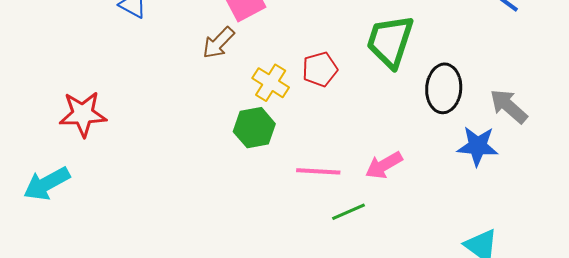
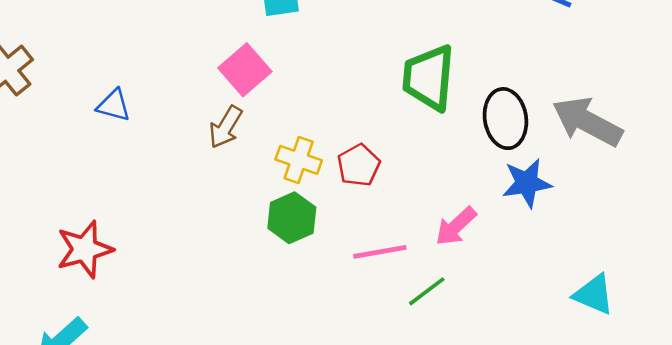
red pentagon: (320, 69) -> (359, 165), moved
gray arrow: (509, 106) -> (587, 122), size x1.4
blue star: (478, 146) -> (527, 183), moved

